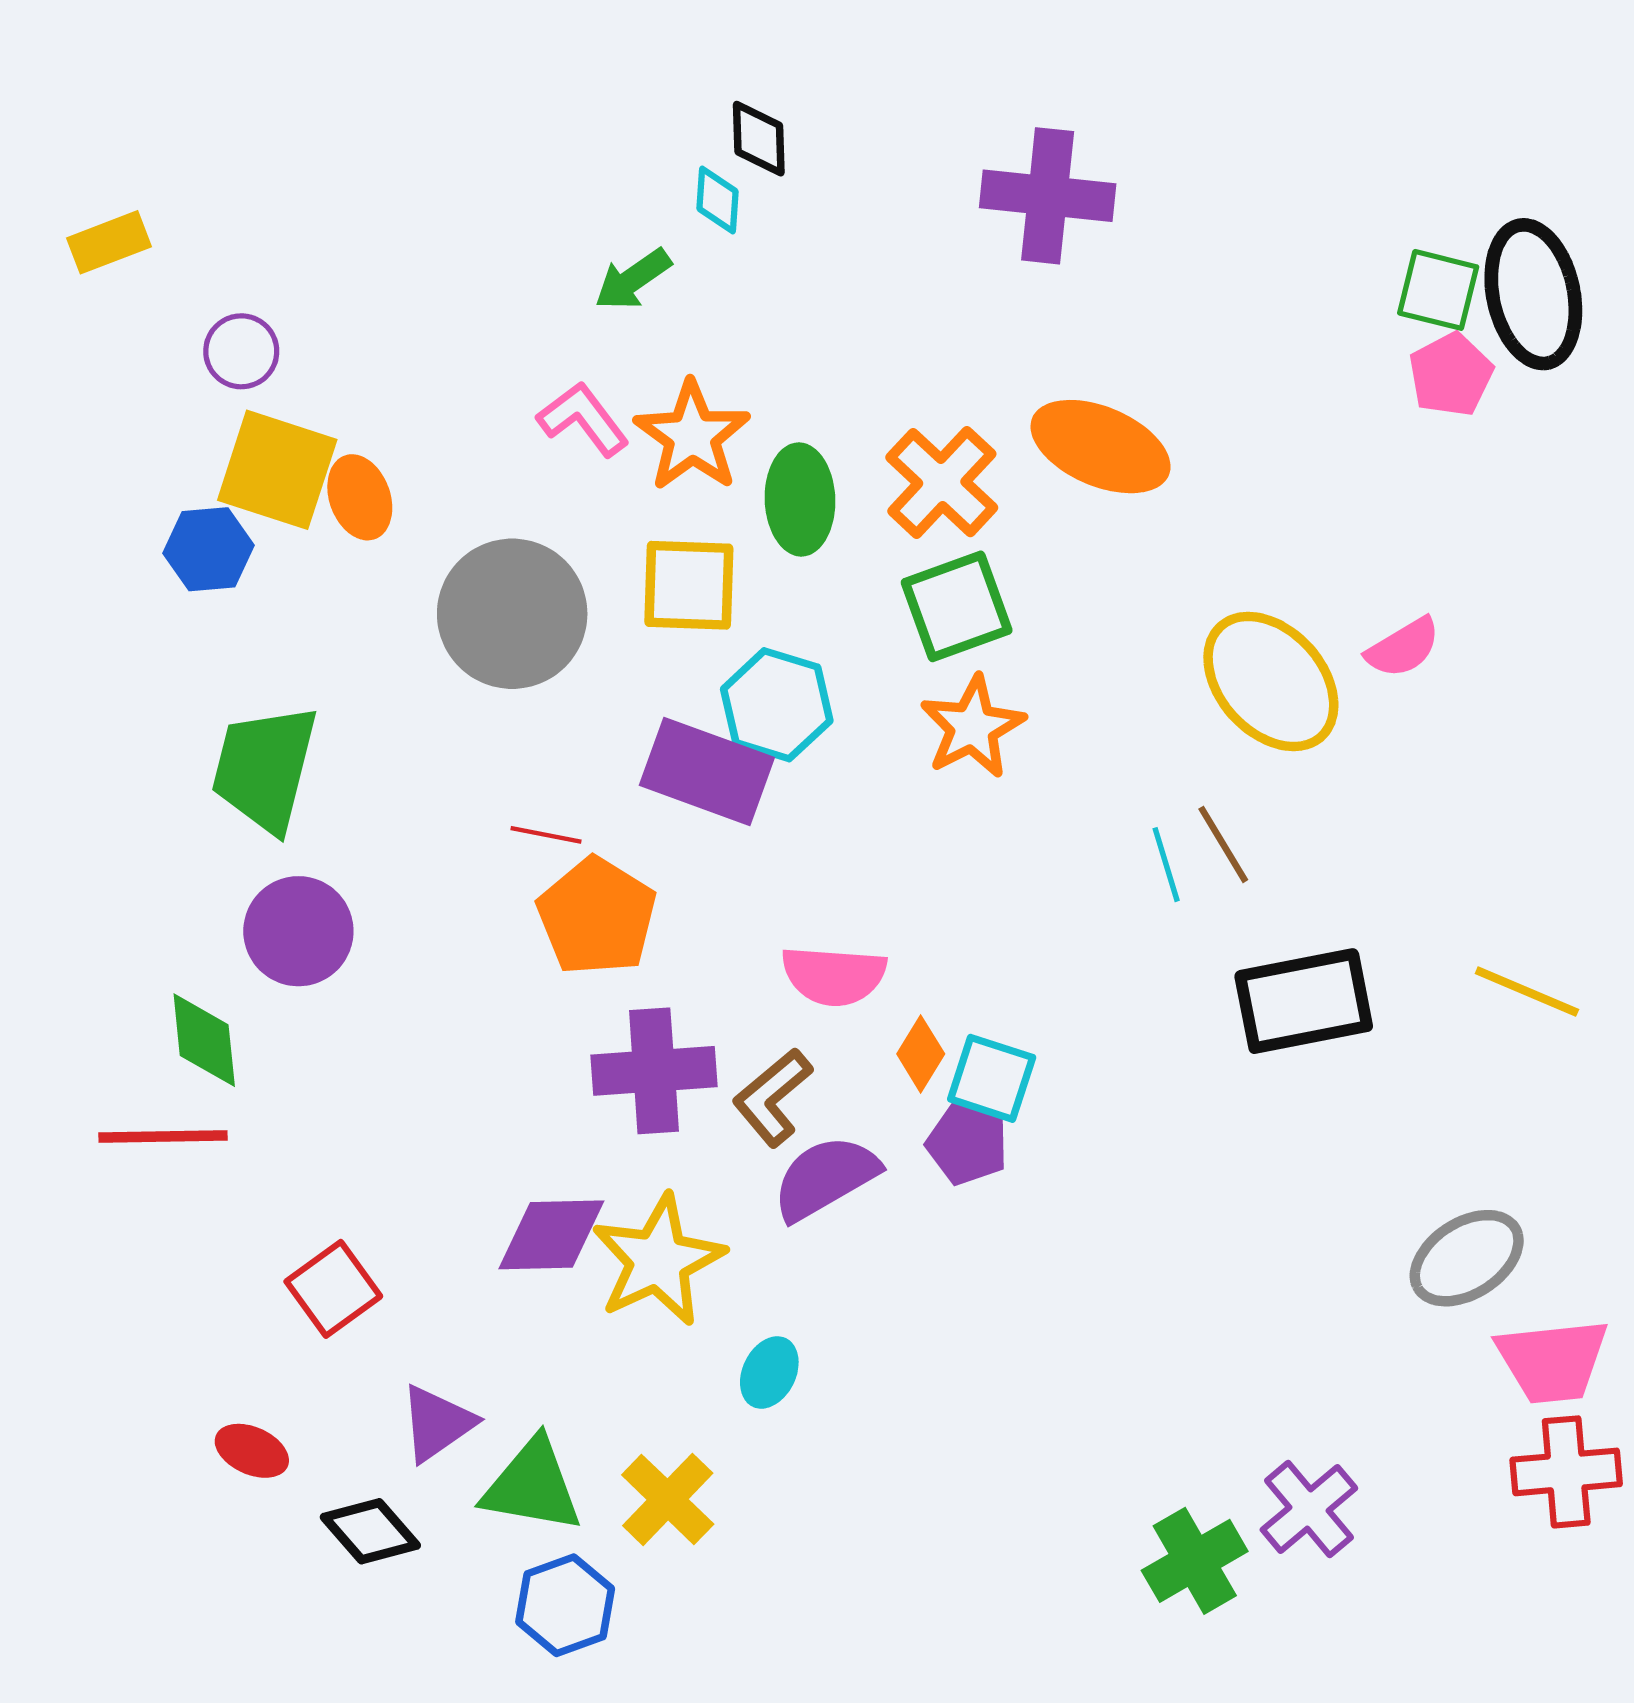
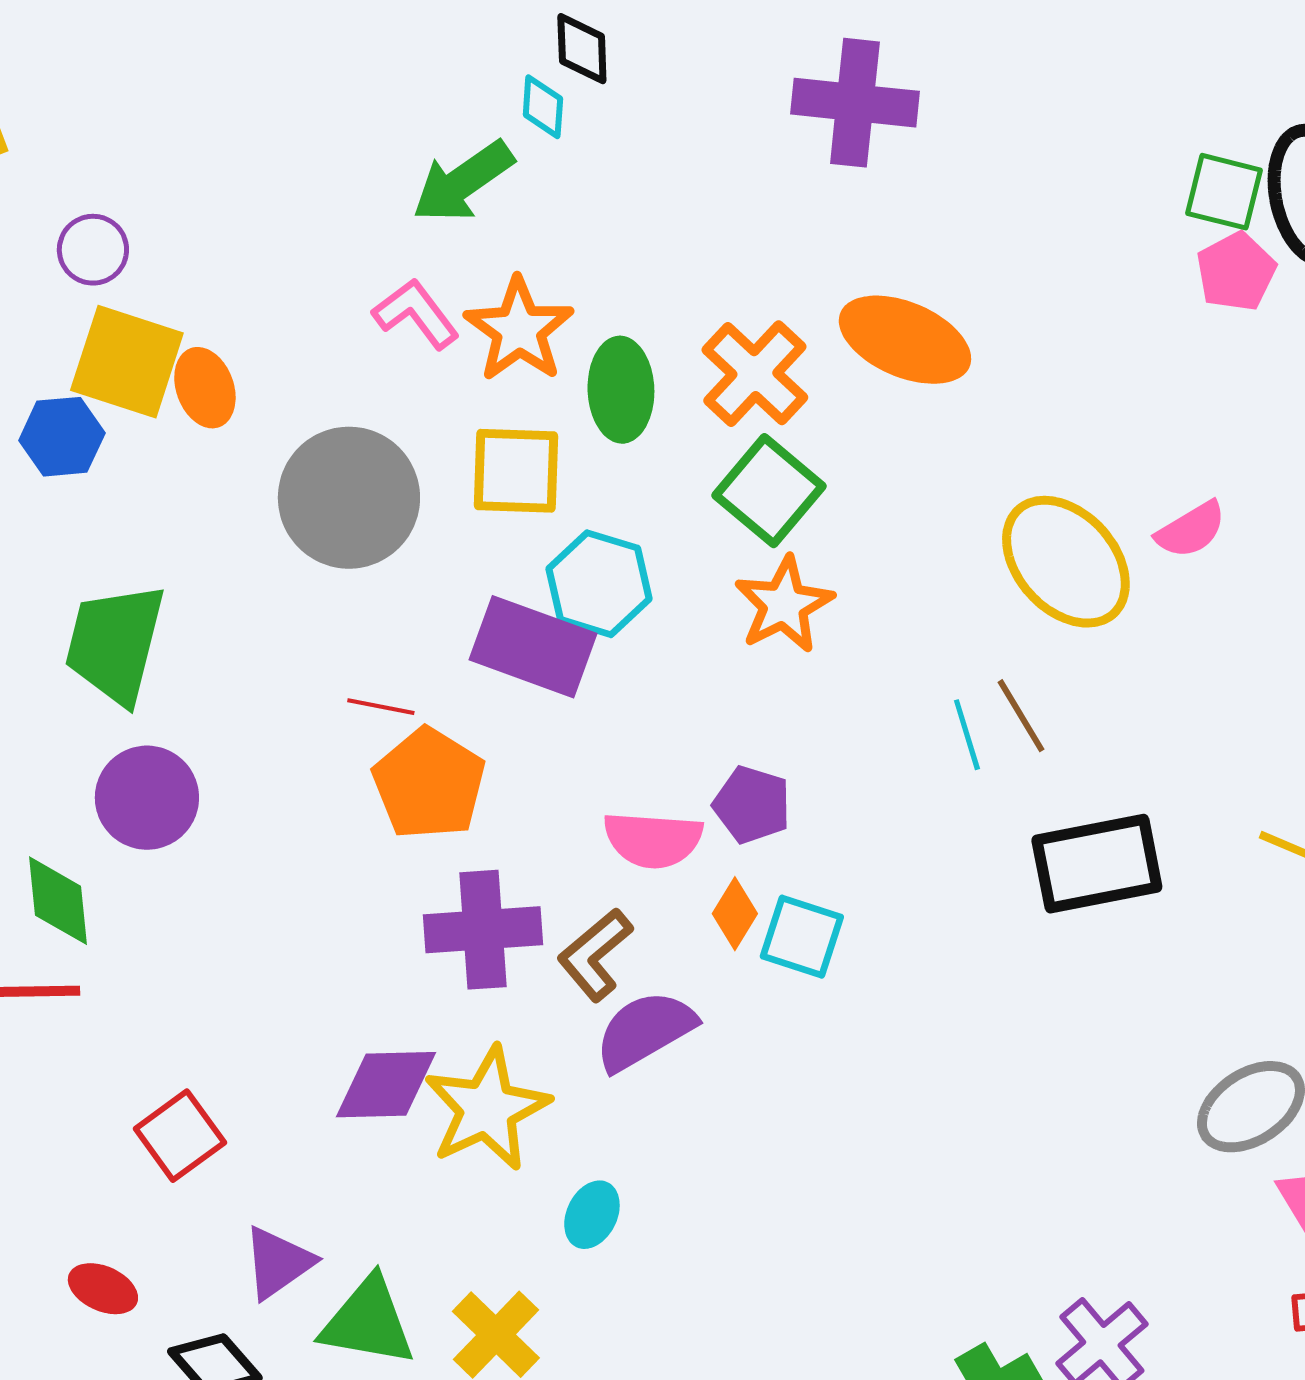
green arrow: (633, 279) -> (463, 182), size x1.4
green square: (957, 606) -> (769, 491), turned -30
purple pentagon: (967, 1144) -> (752, 805), moved

